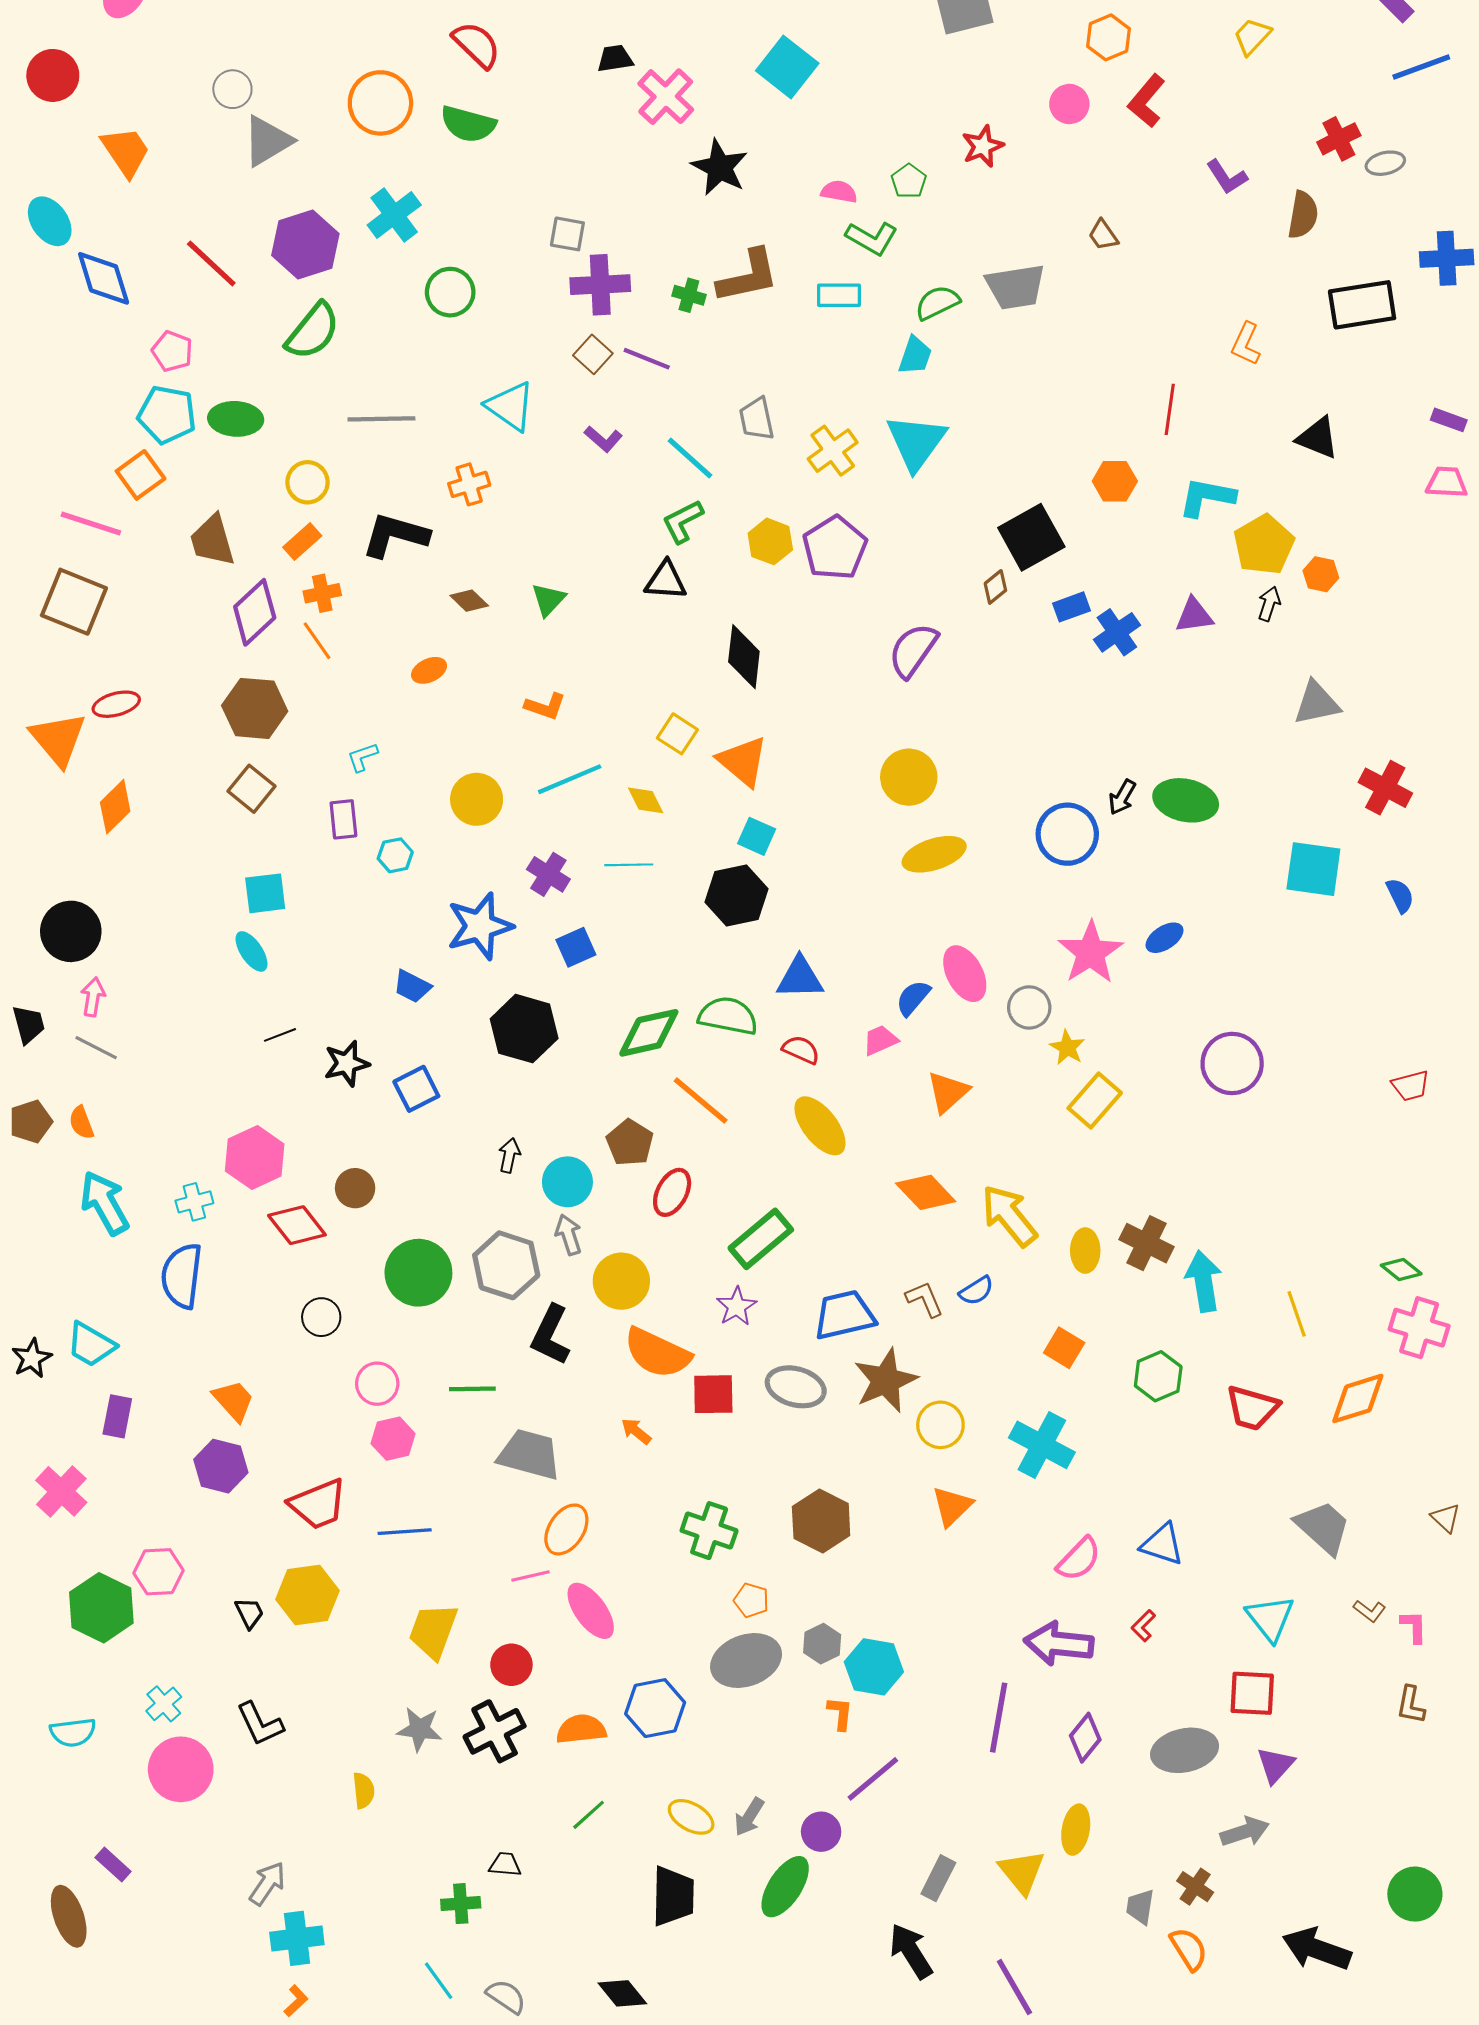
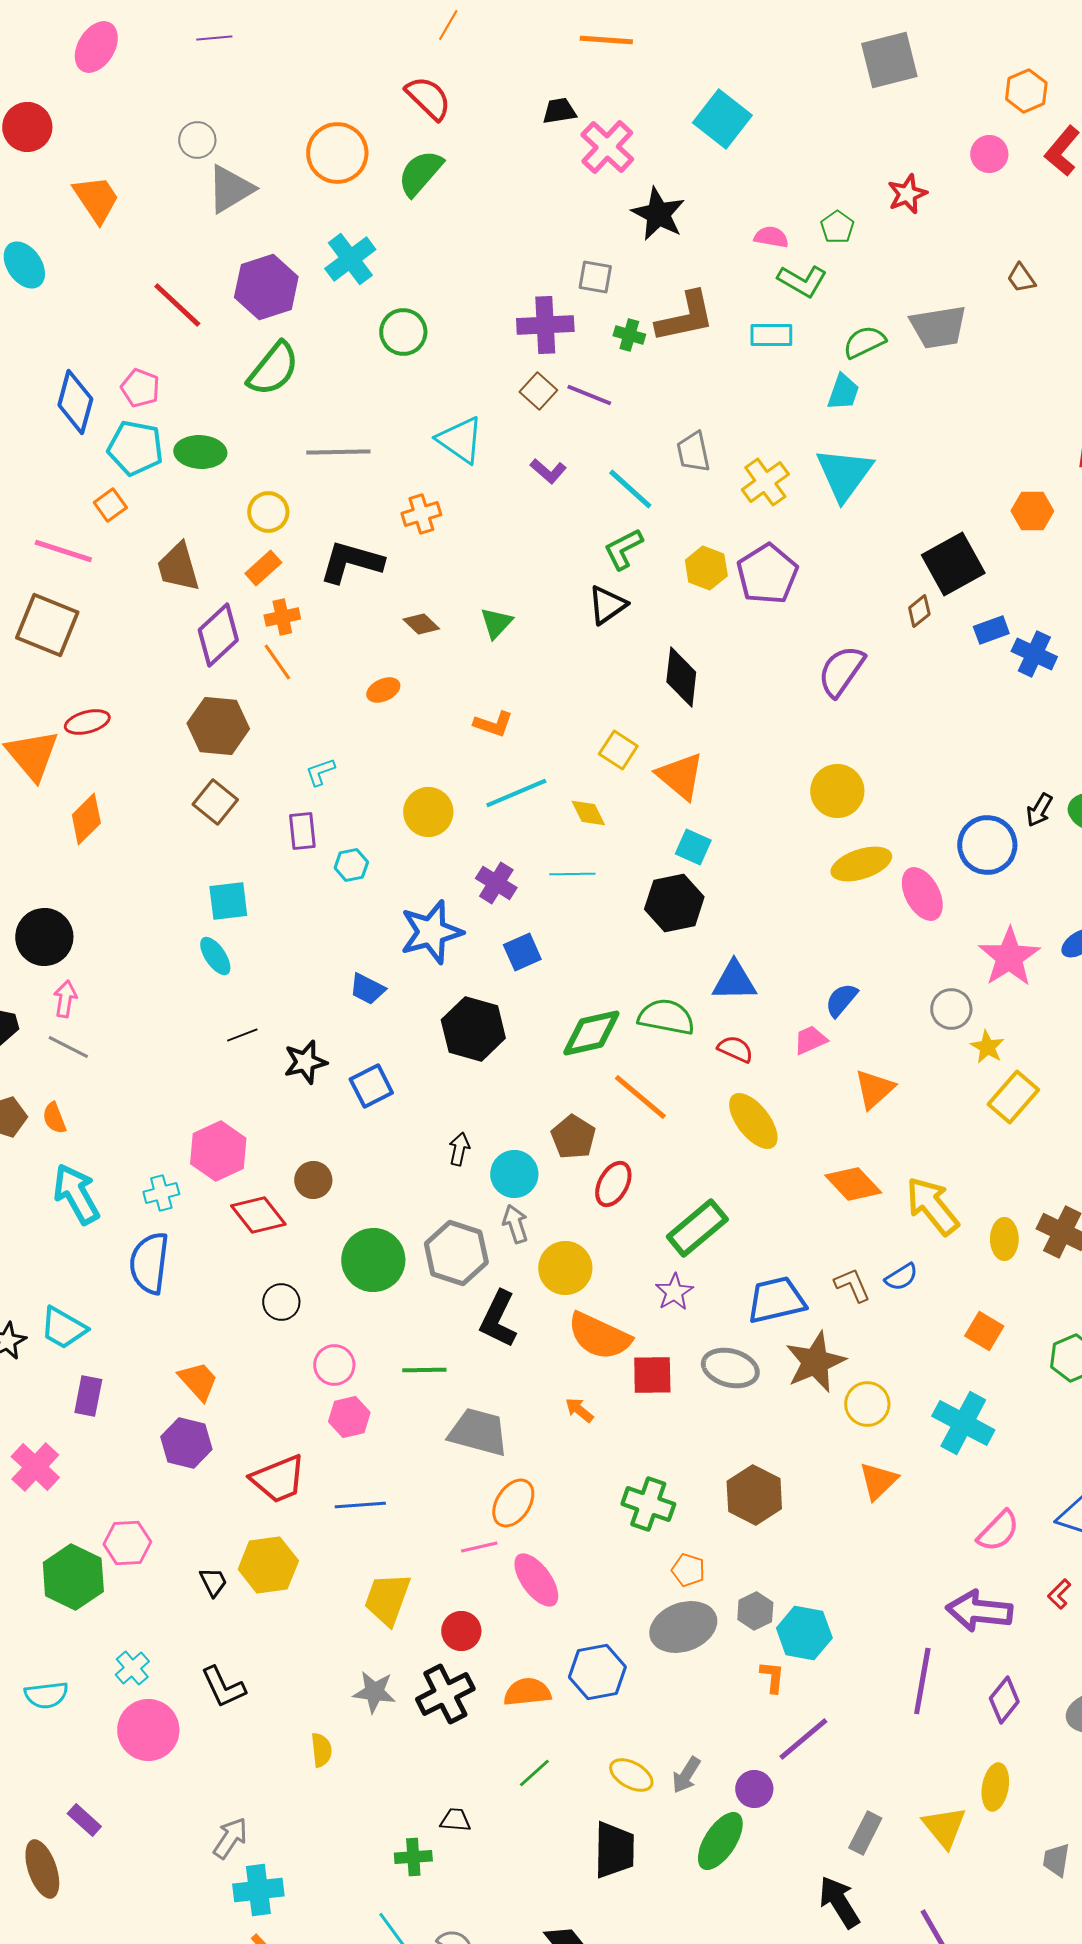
green semicircle: (468, 124) -> (420, 173), turned 116
gray square: (567, 234) -> (595, 277), moved
blue diamond: (104, 278) -> (75, 402), moved, turned 32
orange square: (141, 475) -> (110, 505), size x0.7
black triangle: (666, 581) -> (607, 605), turned -39
blue cross: (1117, 632) -> (1034, 654), turned -30
pink ellipse: (965, 974) -> (922, 894), moved

